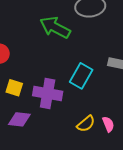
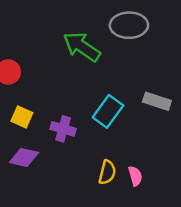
purple cross: (48, 93) -> (63, 129), size x0.7
yellow semicircle: (86, 124) -> (107, 172), turned -42

